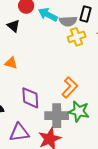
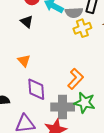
black triangle: (13, 26) -> (27, 22), moved
orange triangle: (11, 63) -> (24, 61), moved, turned 32

